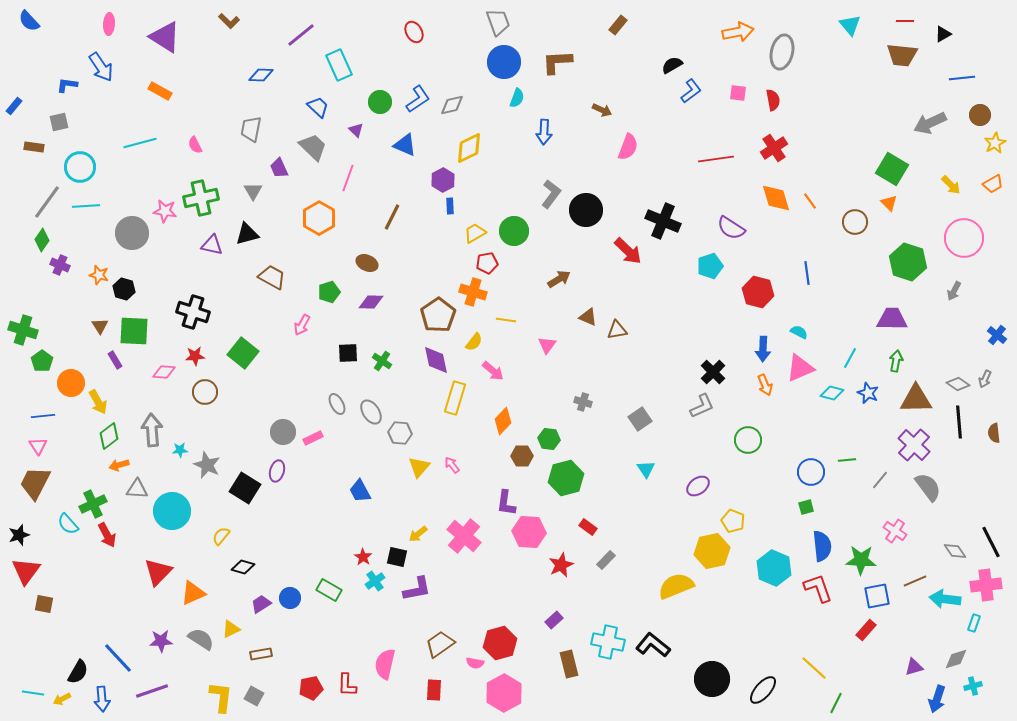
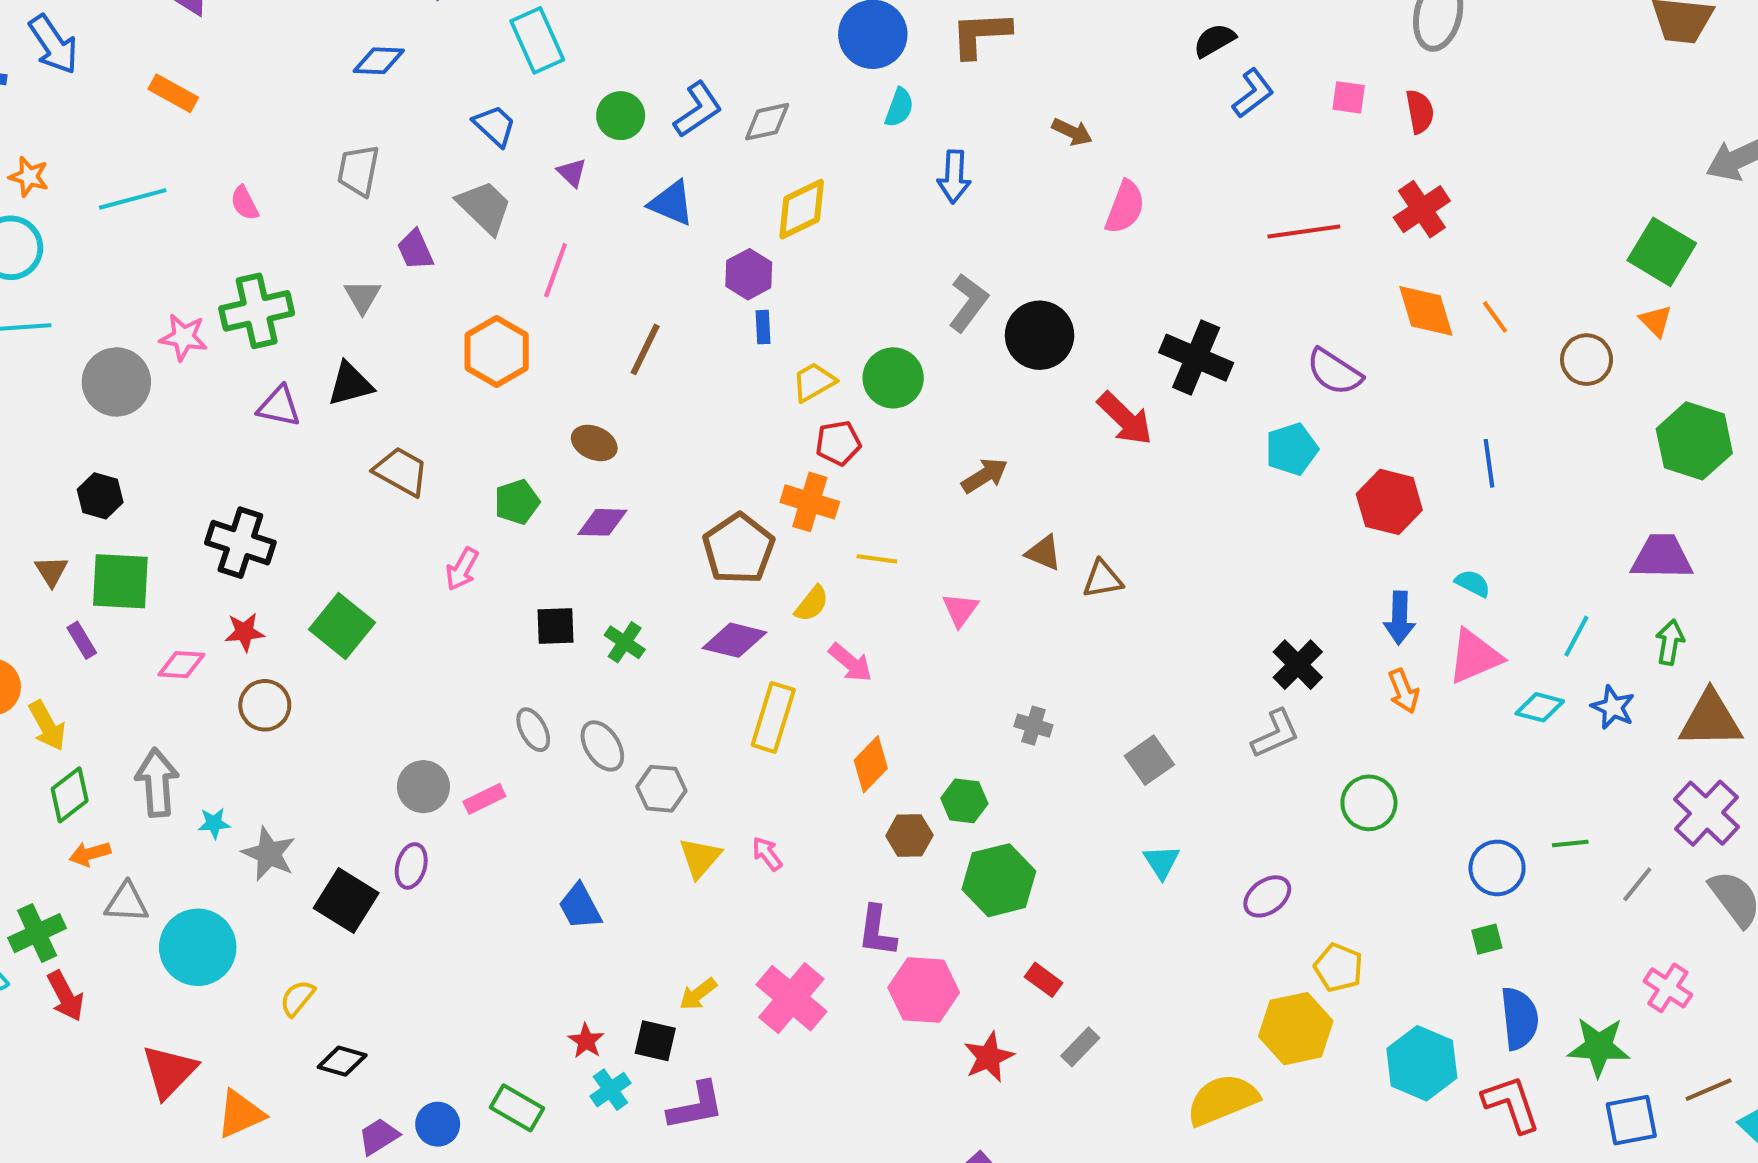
orange star: (99, 275) -> (29, 177), moved
purple diamond: (436, 360) -> (735, 640), turned -64

